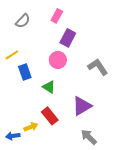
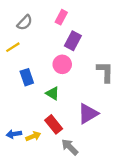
yellow line: (12, 55) -> (13, 47), moved
gray L-shape: (98, 67) -> (105, 72), turned 35
blue arrow: (13, 136) -> (14, 134), moved
gray arrow: (89, 137) -> (70, 147), moved

